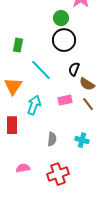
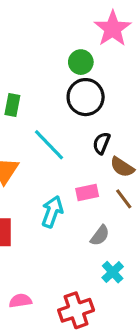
cyan arrow: (34, 105) -> (52, 212), moved
gray semicircle: (52, 139) -> (100, 235), moved, turned 32
cyan cross: (82, 140) -> (113, 272), moved, turned 32

